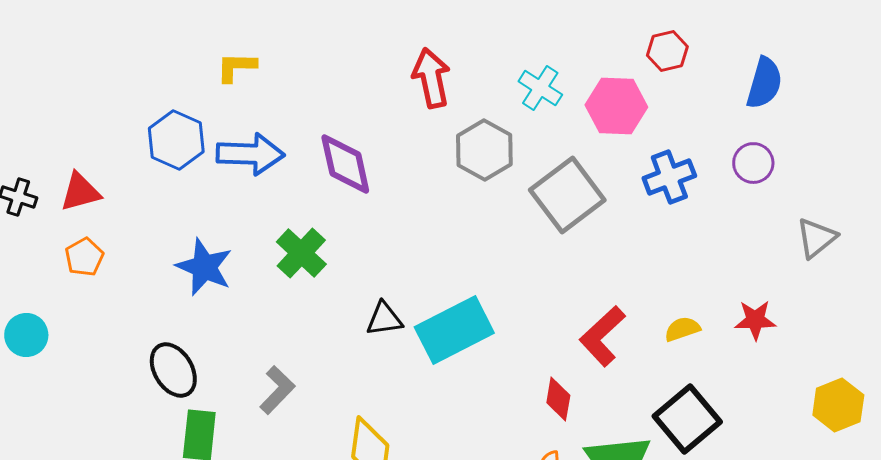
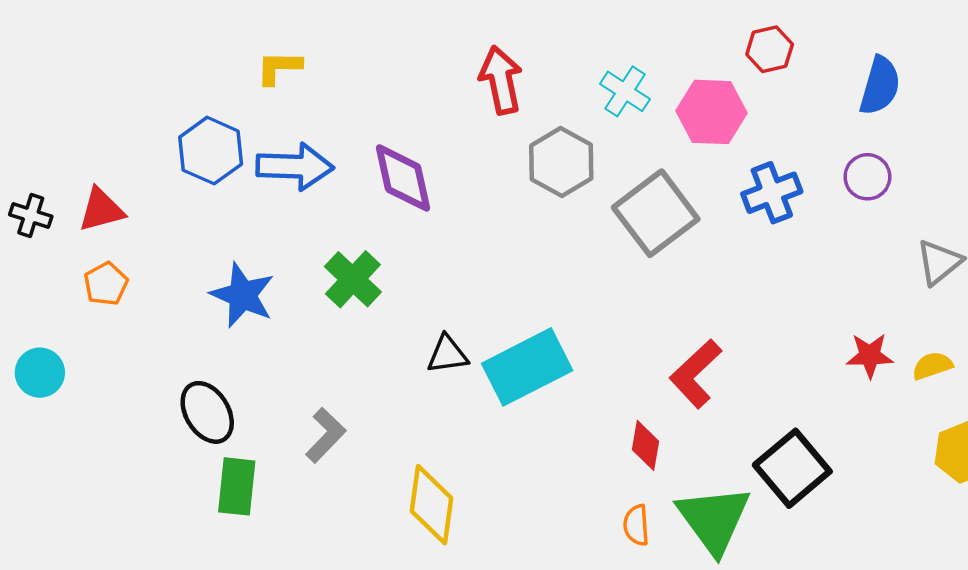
yellow semicircle: (682, 329) -> (932, 366), moved

